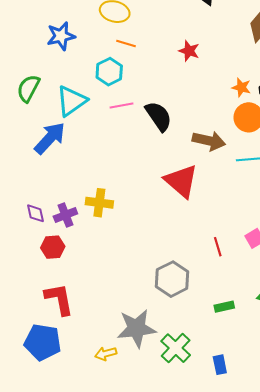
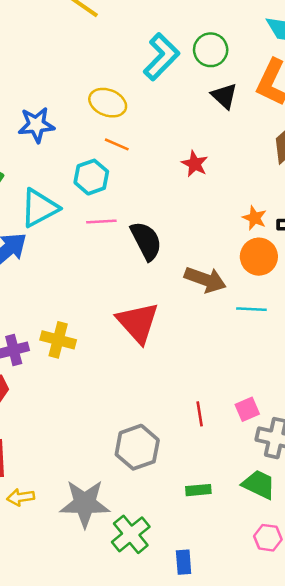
red triangle: (181, 181) -> (138, 323), moved
yellow arrow: (106, 354) -> (21, 497), moved

